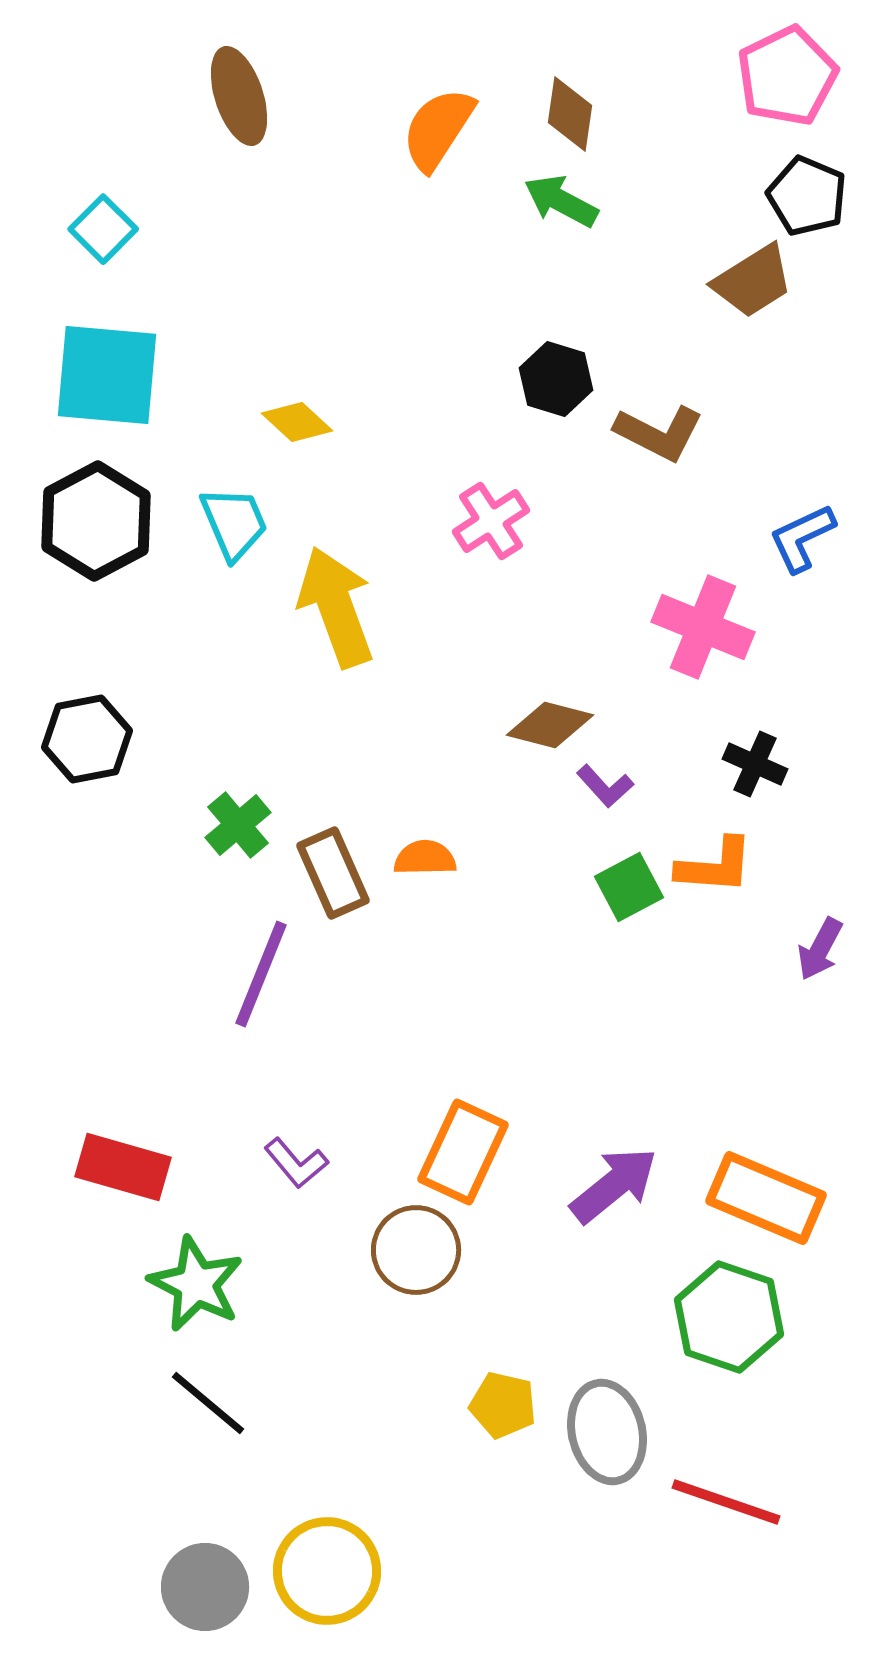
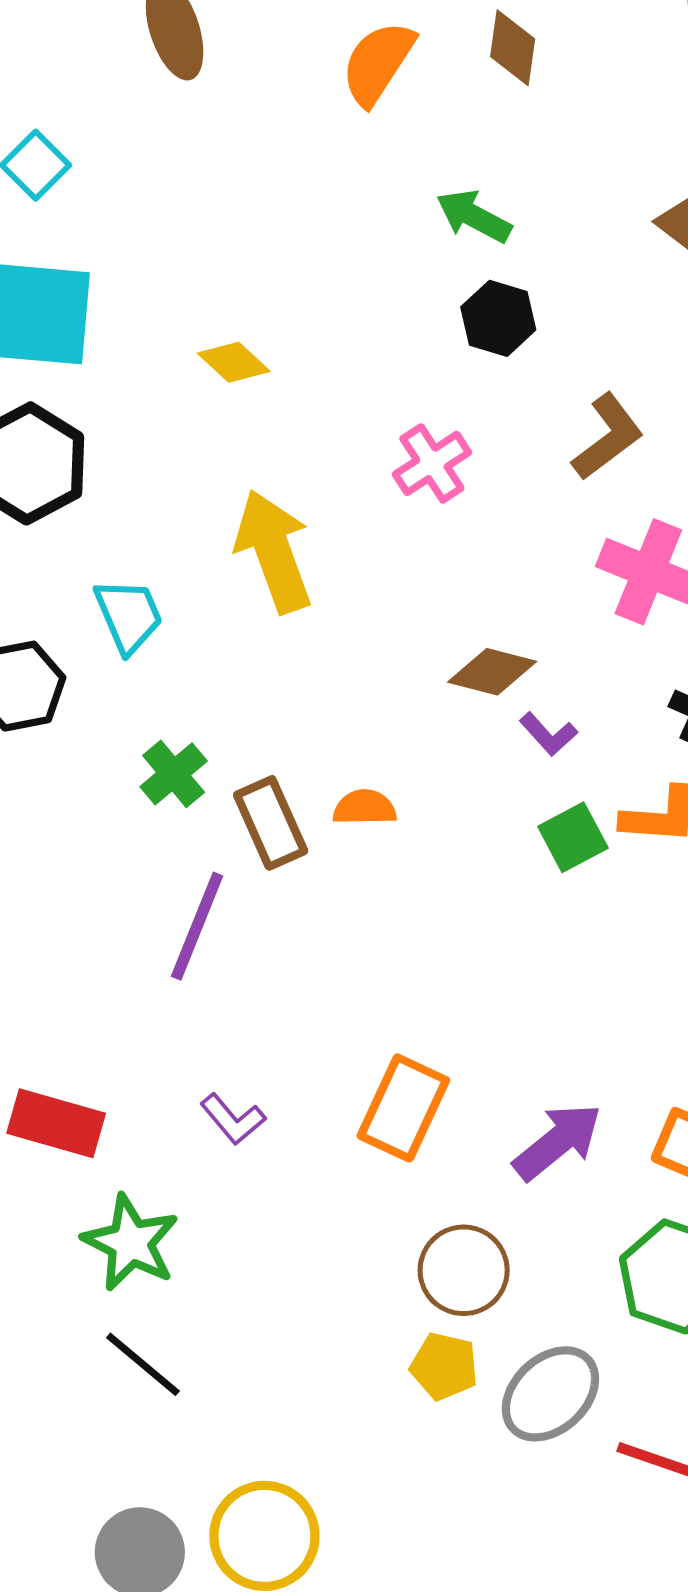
green arrow: (561, 201) -> (474, 216), moved
brown L-shape: (659, 433) -> (608, 437), moved, turned -64
cyan trapezoid: (234, 523) -> (129, 616), moved
brown circle: (416, 1250) -> (464, 1270), moved
gray ellipse: (607, 1432) -> (550, 1394), turned 60

